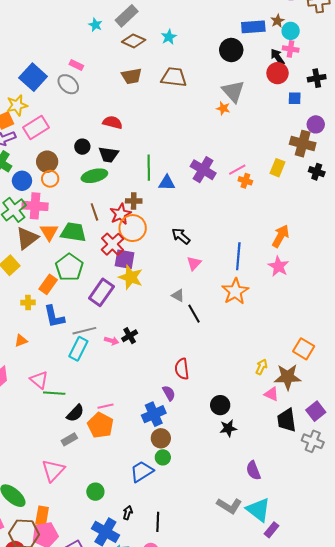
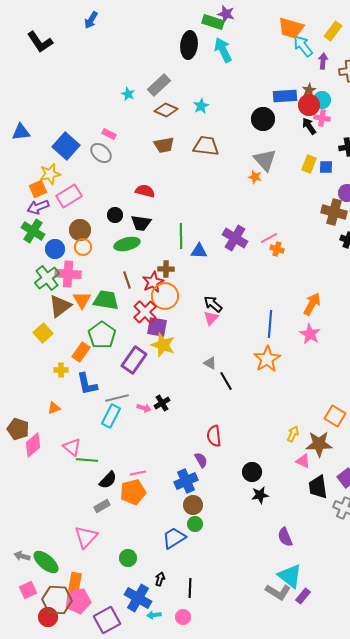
red circle: (278, 73) -> (309, 105), moved
yellow rectangle: (278, 168) -> (309, 164), moved
pink triangle: (194, 263) -> (211, 318), moved
orange pentagon: (100, 425) -> (133, 492), turned 30
gray L-shape: (229, 506) -> (278, 592), moved

